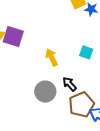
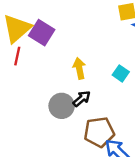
black arrow: (69, 84) -> (82, 99), moved, turned 77

